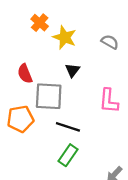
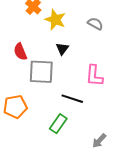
orange pentagon: (20, 119) -> (15, 107), moved
black line: (68, 127) -> (72, 99), moved

